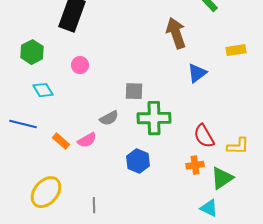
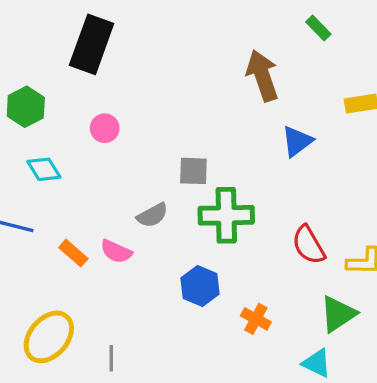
pink semicircle: (87, 140) -> (116, 251), turned 54
orange cross: (195, 165) -> (256, 319), moved, turned 36
gray line: (94, 205) -> (111, 358), moved

